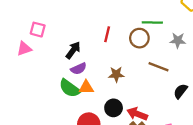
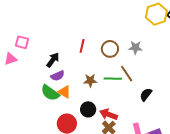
green line: (152, 22) -> (113, 79), moved
gray star: (178, 40) -> (135, 48), moved
brown line: (158, 67) -> (127, 74), turned 36
orange triangle: (86, 87) -> (64, 92), turned 32

